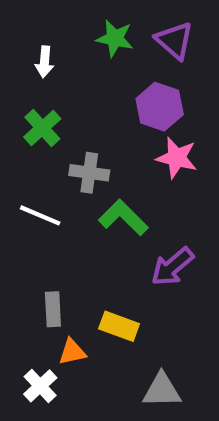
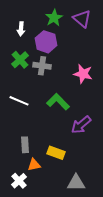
green star: (115, 38) -> (54, 18), turned 30
purple hexagon: (160, 107) -> (46, 42), moved
gray cross: (89, 173) -> (42, 66), moved

